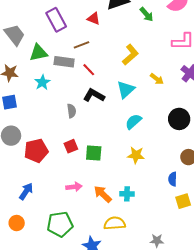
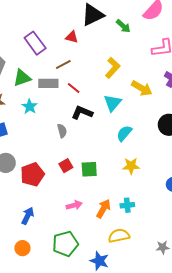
yellow arrow: (157, 79) -> (142, 88), size x1.5
orange arrow: (103, 194) -> (103, 209), turned 84

